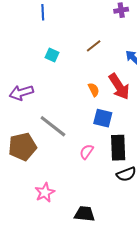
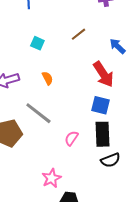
orange semicircle: (94, 90) -> (47, 78), moved
blue square: (103, 118) -> (100, 105), moved
pink star: (45, 192) -> (51, 178), moved

